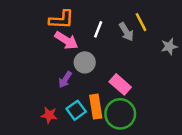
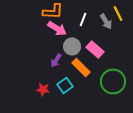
pink rectangle: (120, 84) -> (95, 49), moved
orange rectangle: (96, 107) -> (81, 67), moved, turned -36
green circle: (120, 114) -> (113, 81), moved

